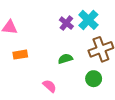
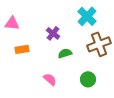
purple cross: (66, 23) -> (53, 33), moved
green circle: (94, 79) -> (88, 79), moved

